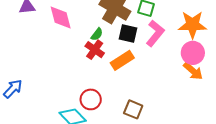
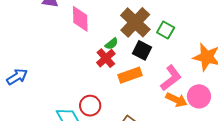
pink L-shape: (155, 33) -> (171, 78), moved
pink circle: (193, 53) -> (199, 96), moved
orange arrow: (193, 71) -> (176, 100), moved, turned -30

